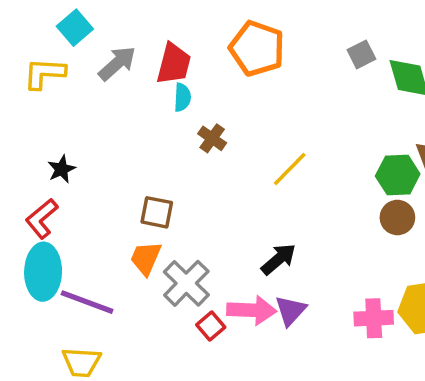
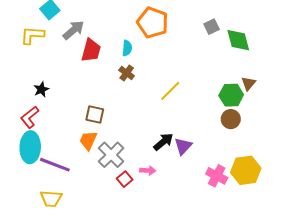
red trapezoid: (174, 64) -> (91, 50), moved
cyan semicircle: (182, 97) -> (127, 48), moved
pink arrow: (252, 310) -> (148, 170), size x0.6
purple triangle: (291, 311) -> (183, 146), moved
pink cross: (374, 318) -> (217, 176), turned 30

